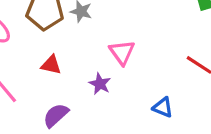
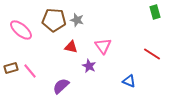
red triangle: (51, 65) -> (71, 47), moved

